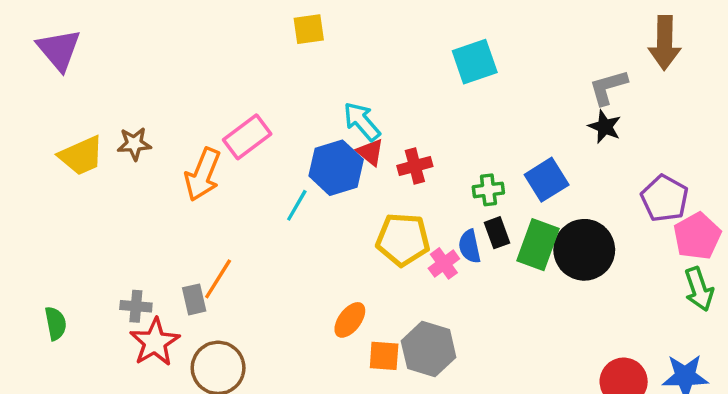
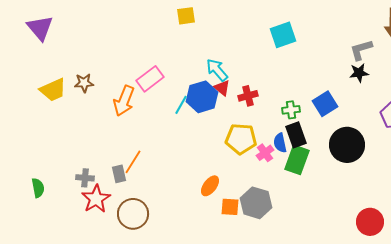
black star: (605, 127) -> (359, 73), turned -30
cyan line: (297, 205) -> (181, 105), moved
black rectangle: (497, 233) -> (296, 135), size x1.4
green rectangle: (538, 245) -> (297, 160), moved

